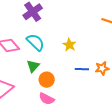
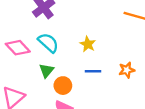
blue line: (82, 69) -> (93, 71), moved

